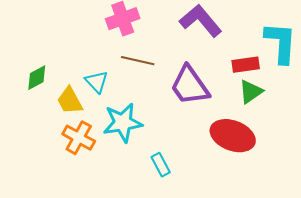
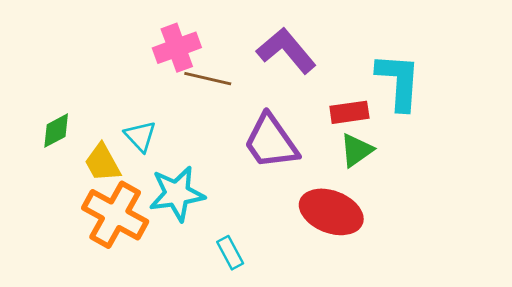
brown line: (138, 61) -> (208, 79), moved
orange cross: (79, 138) -> (115, 215), size x1.4

